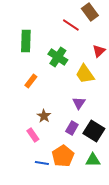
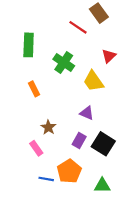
orange rectangle: (31, 81) -> (34, 89), turned -64
purple triangle: (79, 103) -> (87, 113), turned -40
green triangle: (93, 160) -> (102, 186), moved

